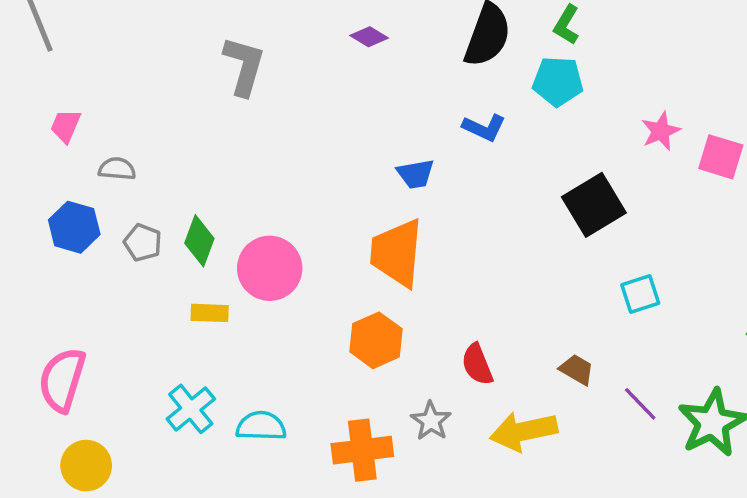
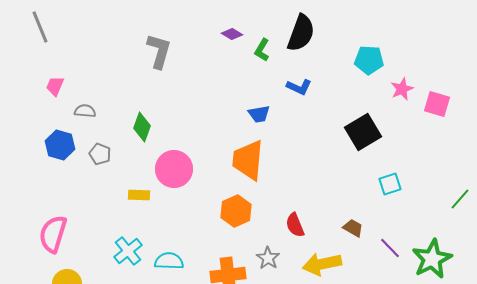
green L-shape: (566, 25) -> (262, 50), moved
cyan pentagon: (558, 81) -> (369, 60), moved
green diamond: (199, 241) -> (142, 127), moved

